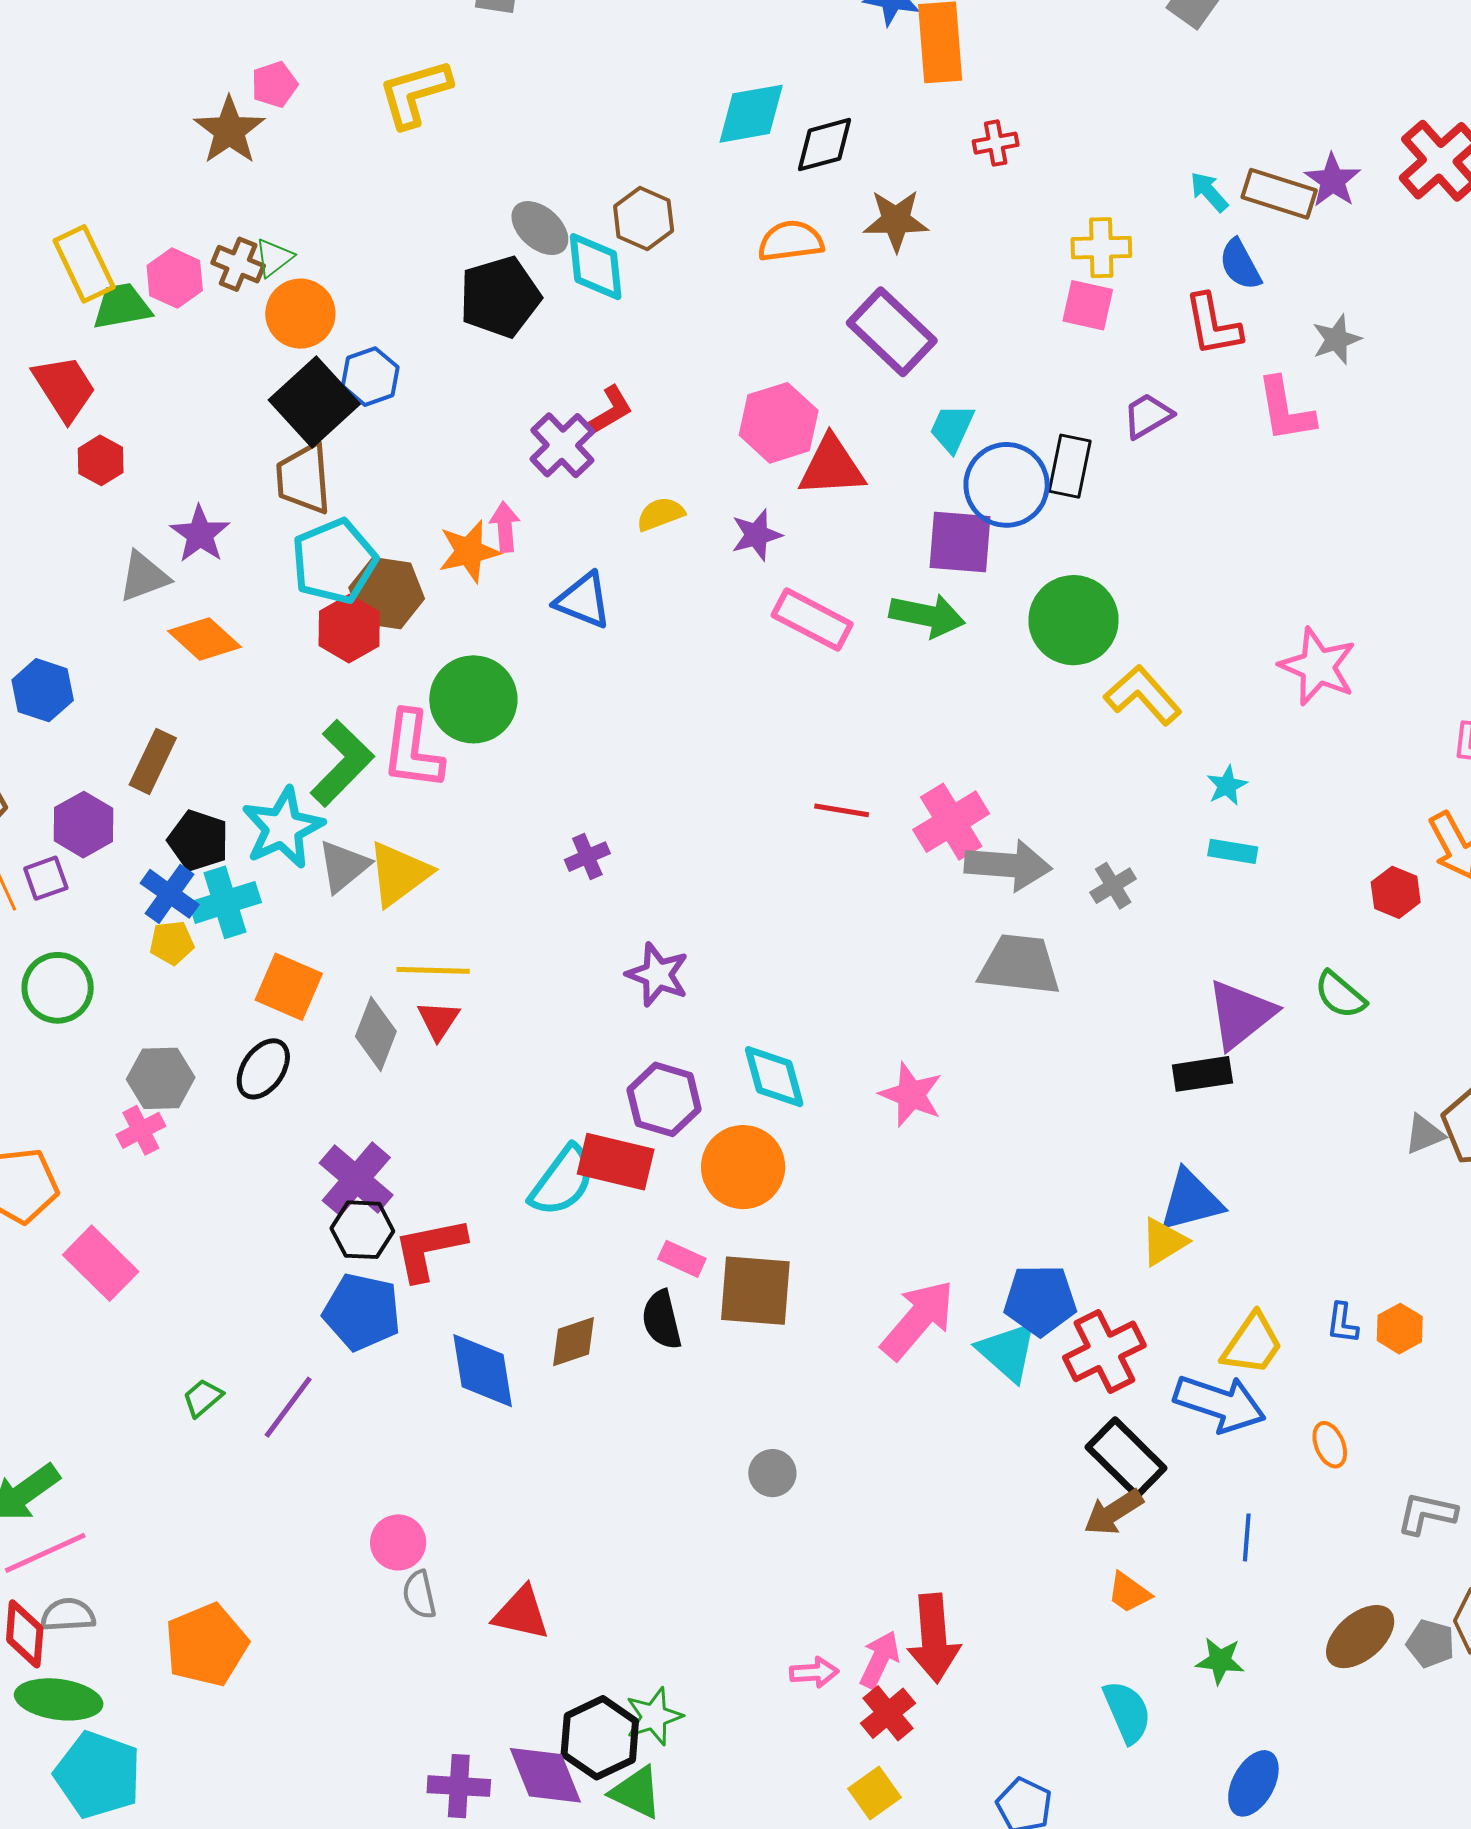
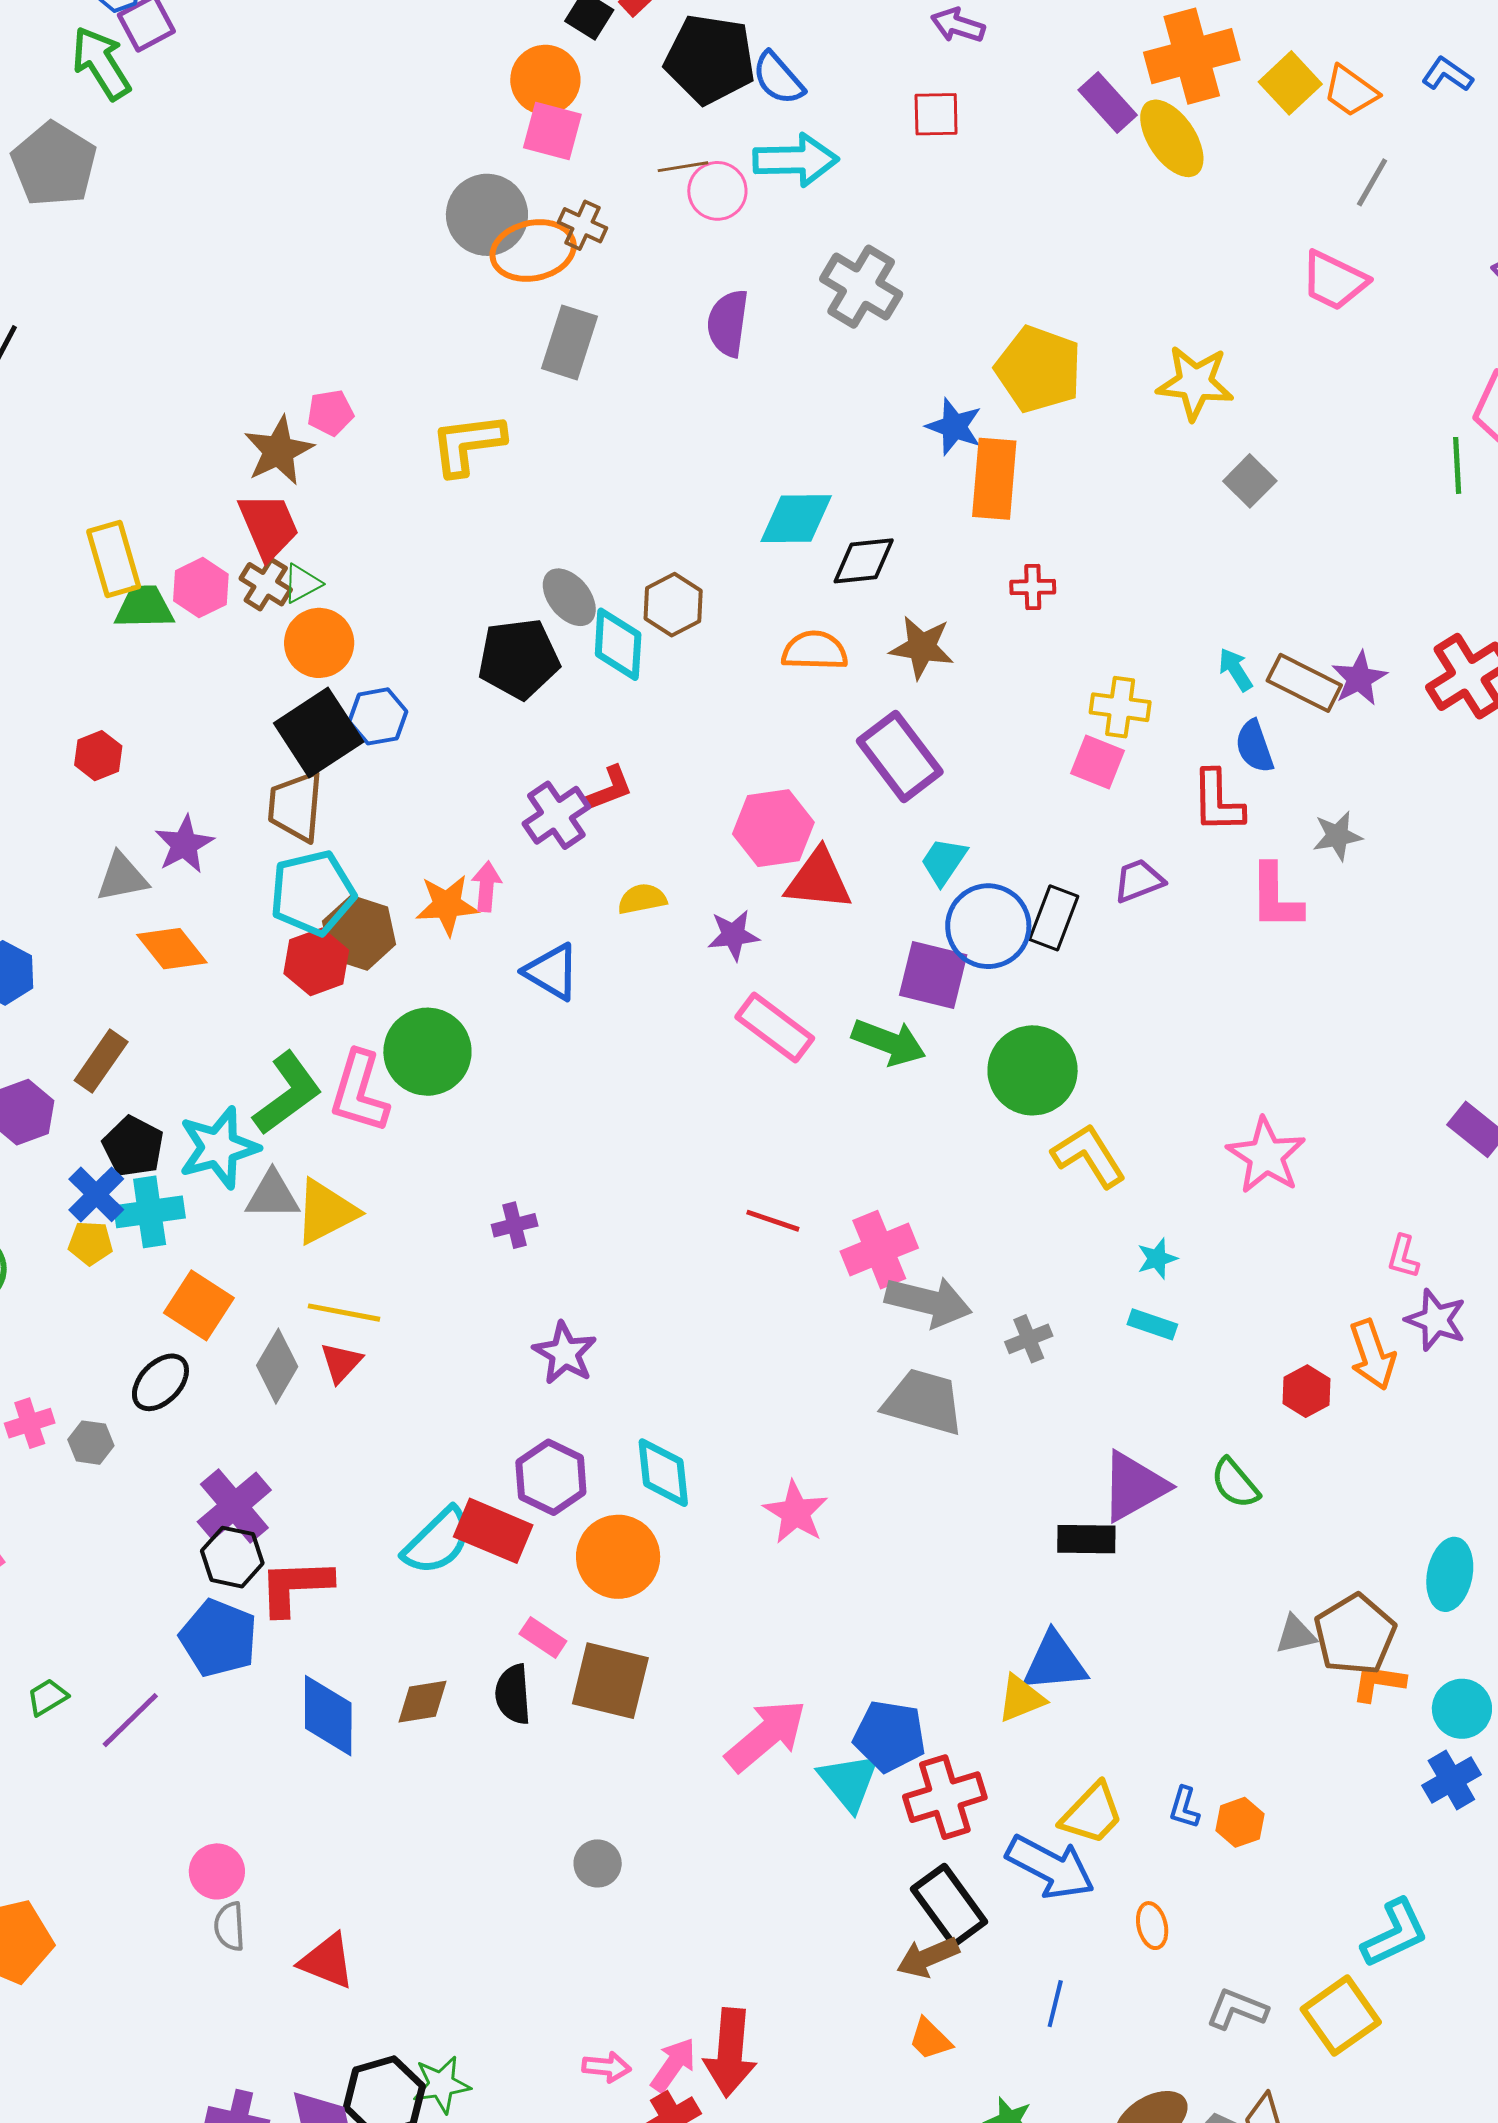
red trapezoid: (64, 388) -> (269, 526), moved
gray triangle: (344, 866) -> (272, 1195), turned 30
gray hexagon: (161, 1078) -> (91, 1443), moved, size x0.7

